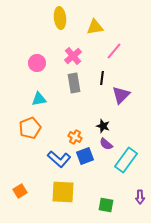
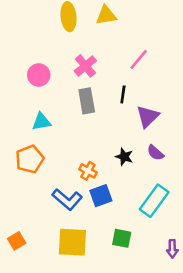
yellow triangle: (95, 27) -> (106, 15), moved
purple semicircle: (106, 144) -> (155, 153), moved
green square: (106, 205) -> (122, 238), moved

